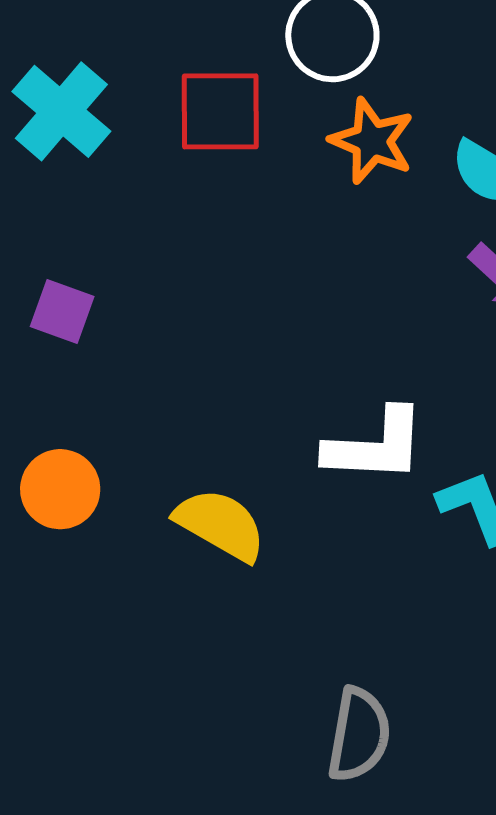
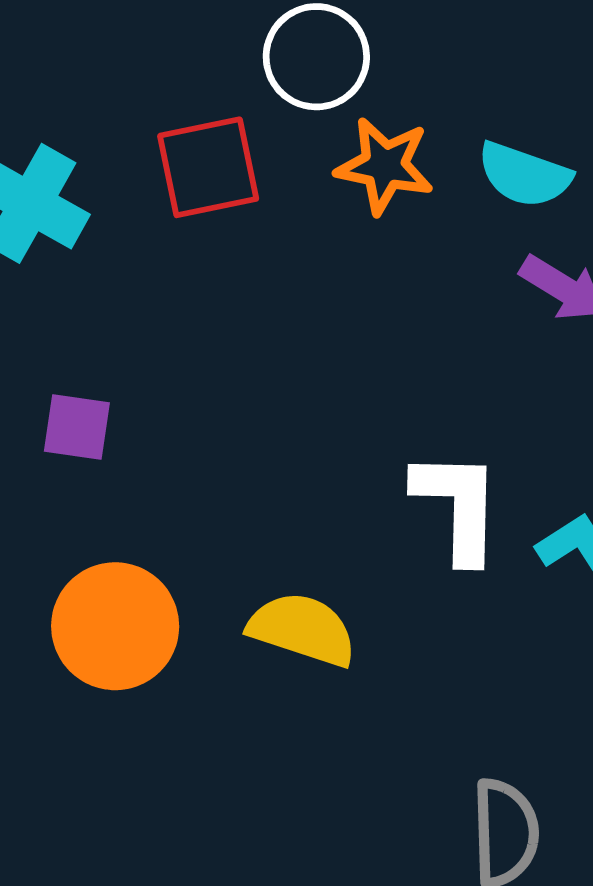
white L-shape: (375, 446) -> (458, 506), turned -80
orange circle: (60, 489) -> (115, 626), size x1.4

